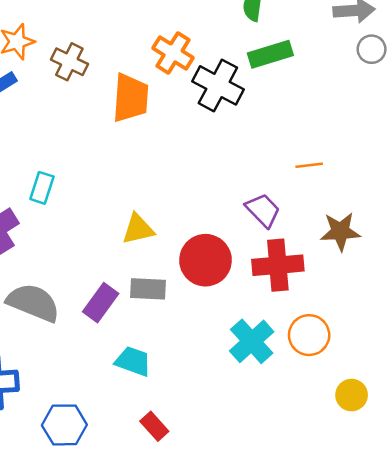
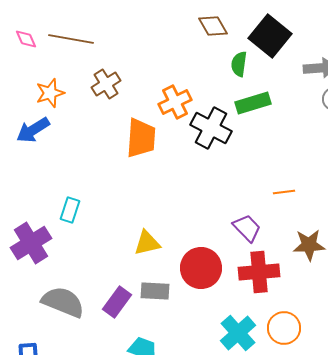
orange cross: (173, 53) -> (175, 102), turned 32
brown cross: (69, 62) -> (106, 84), moved, turned 32

